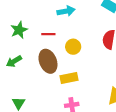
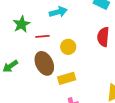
green star: (19, 30) -> (22, 24), moved

